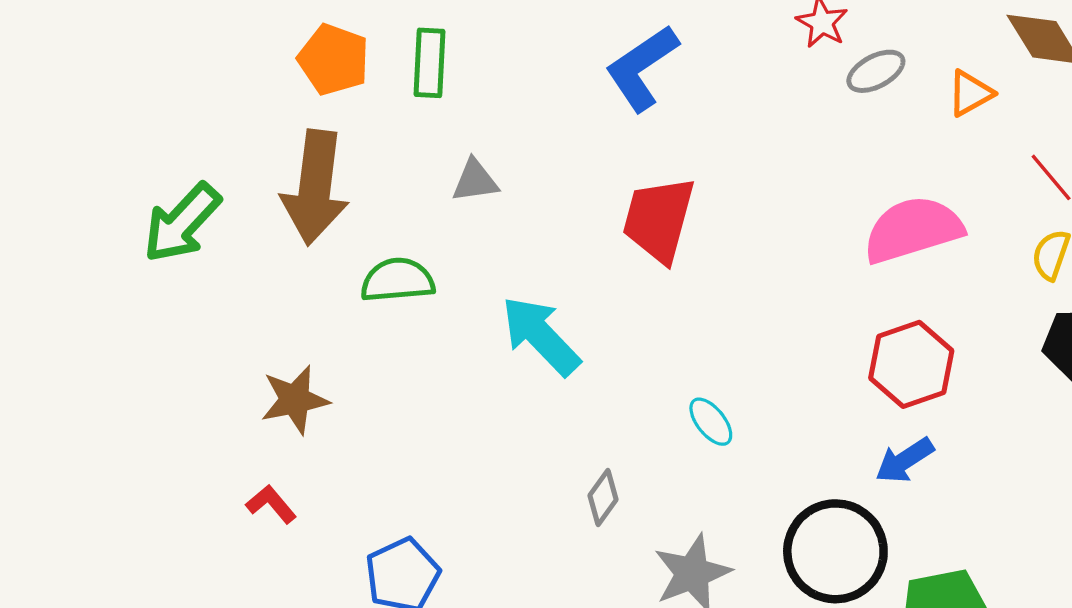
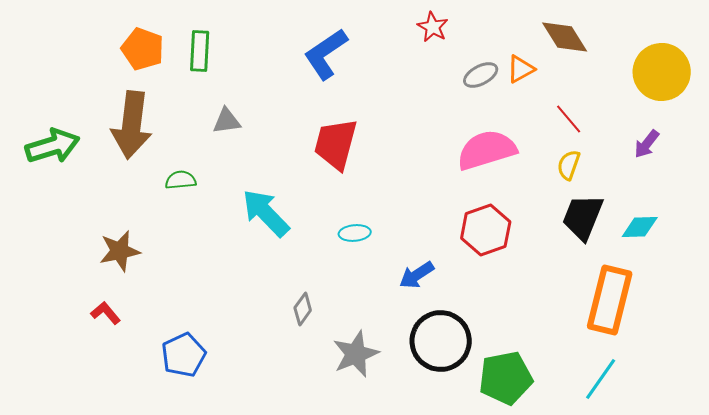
gray ellipse: (876, 71) -> (481, 75), moved
green arrow: (182, 223) -> (53, 146), turned -150
green semicircle: (398, 280) -> (181, 180), size x0.7
cyan ellipse: (711, 422) -> (355, 233), moved, turned -56
blue arrow: (905, 460) -> (417, 275), moved

